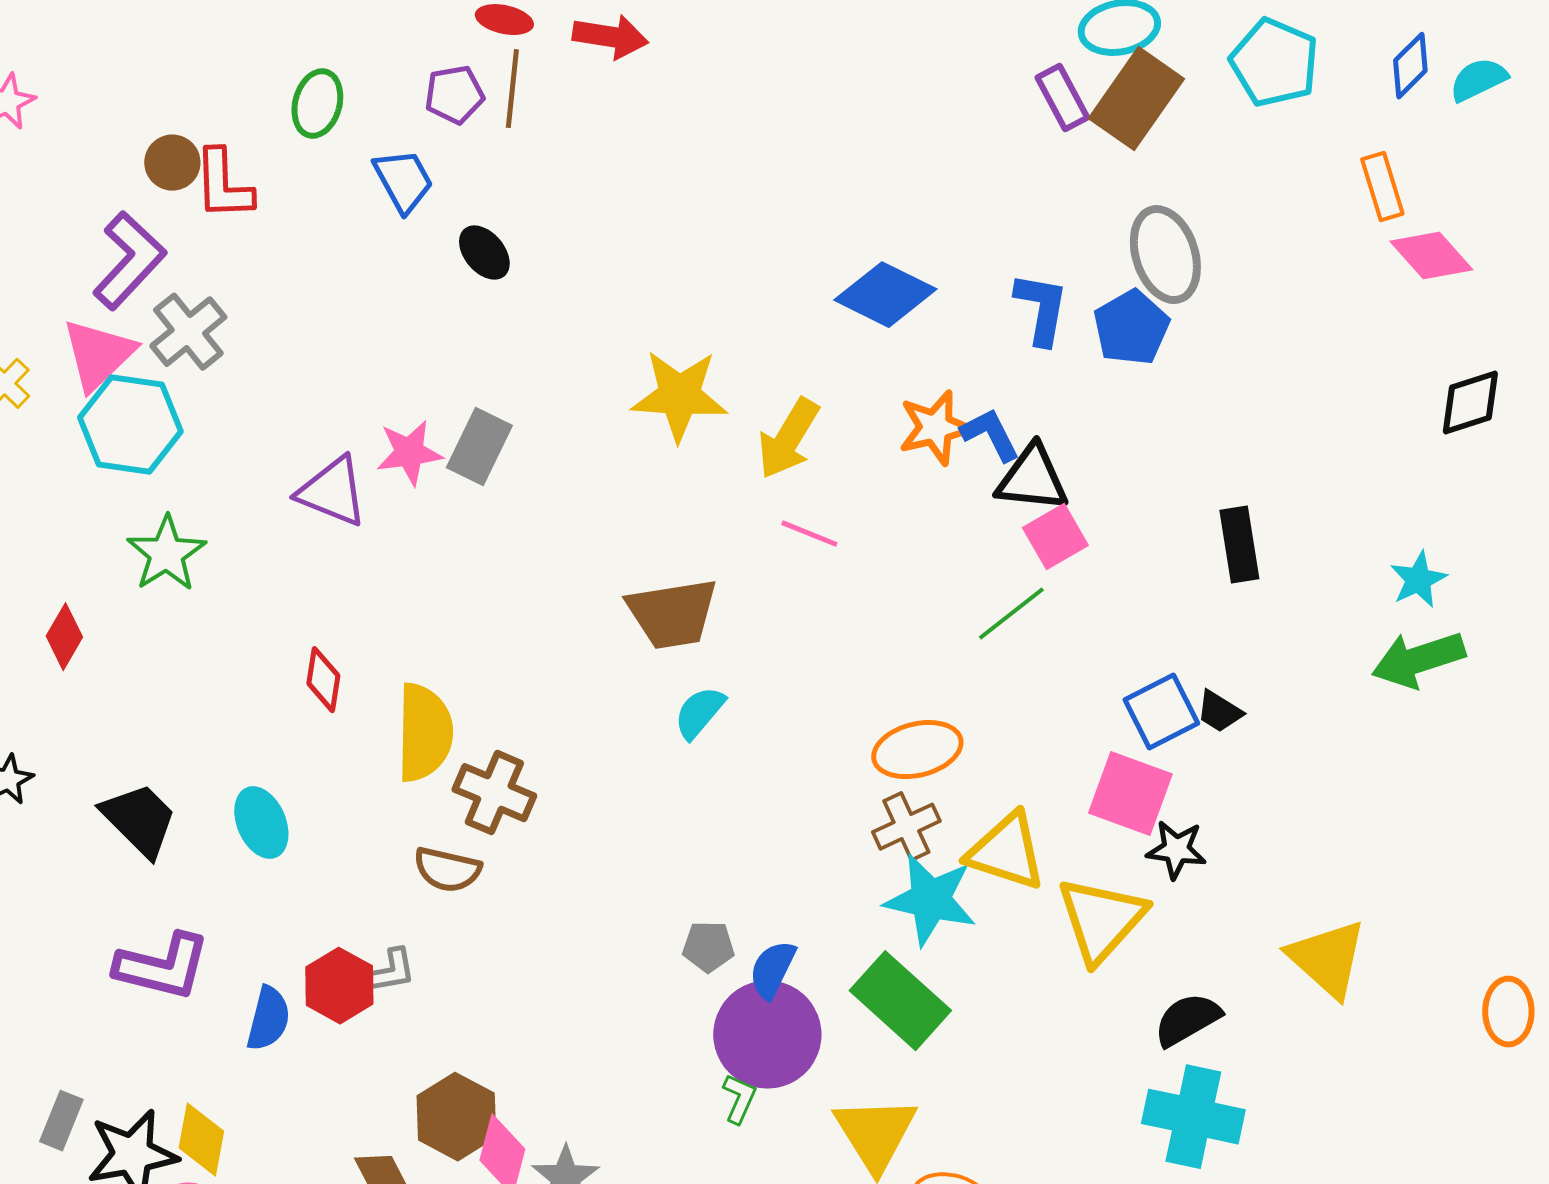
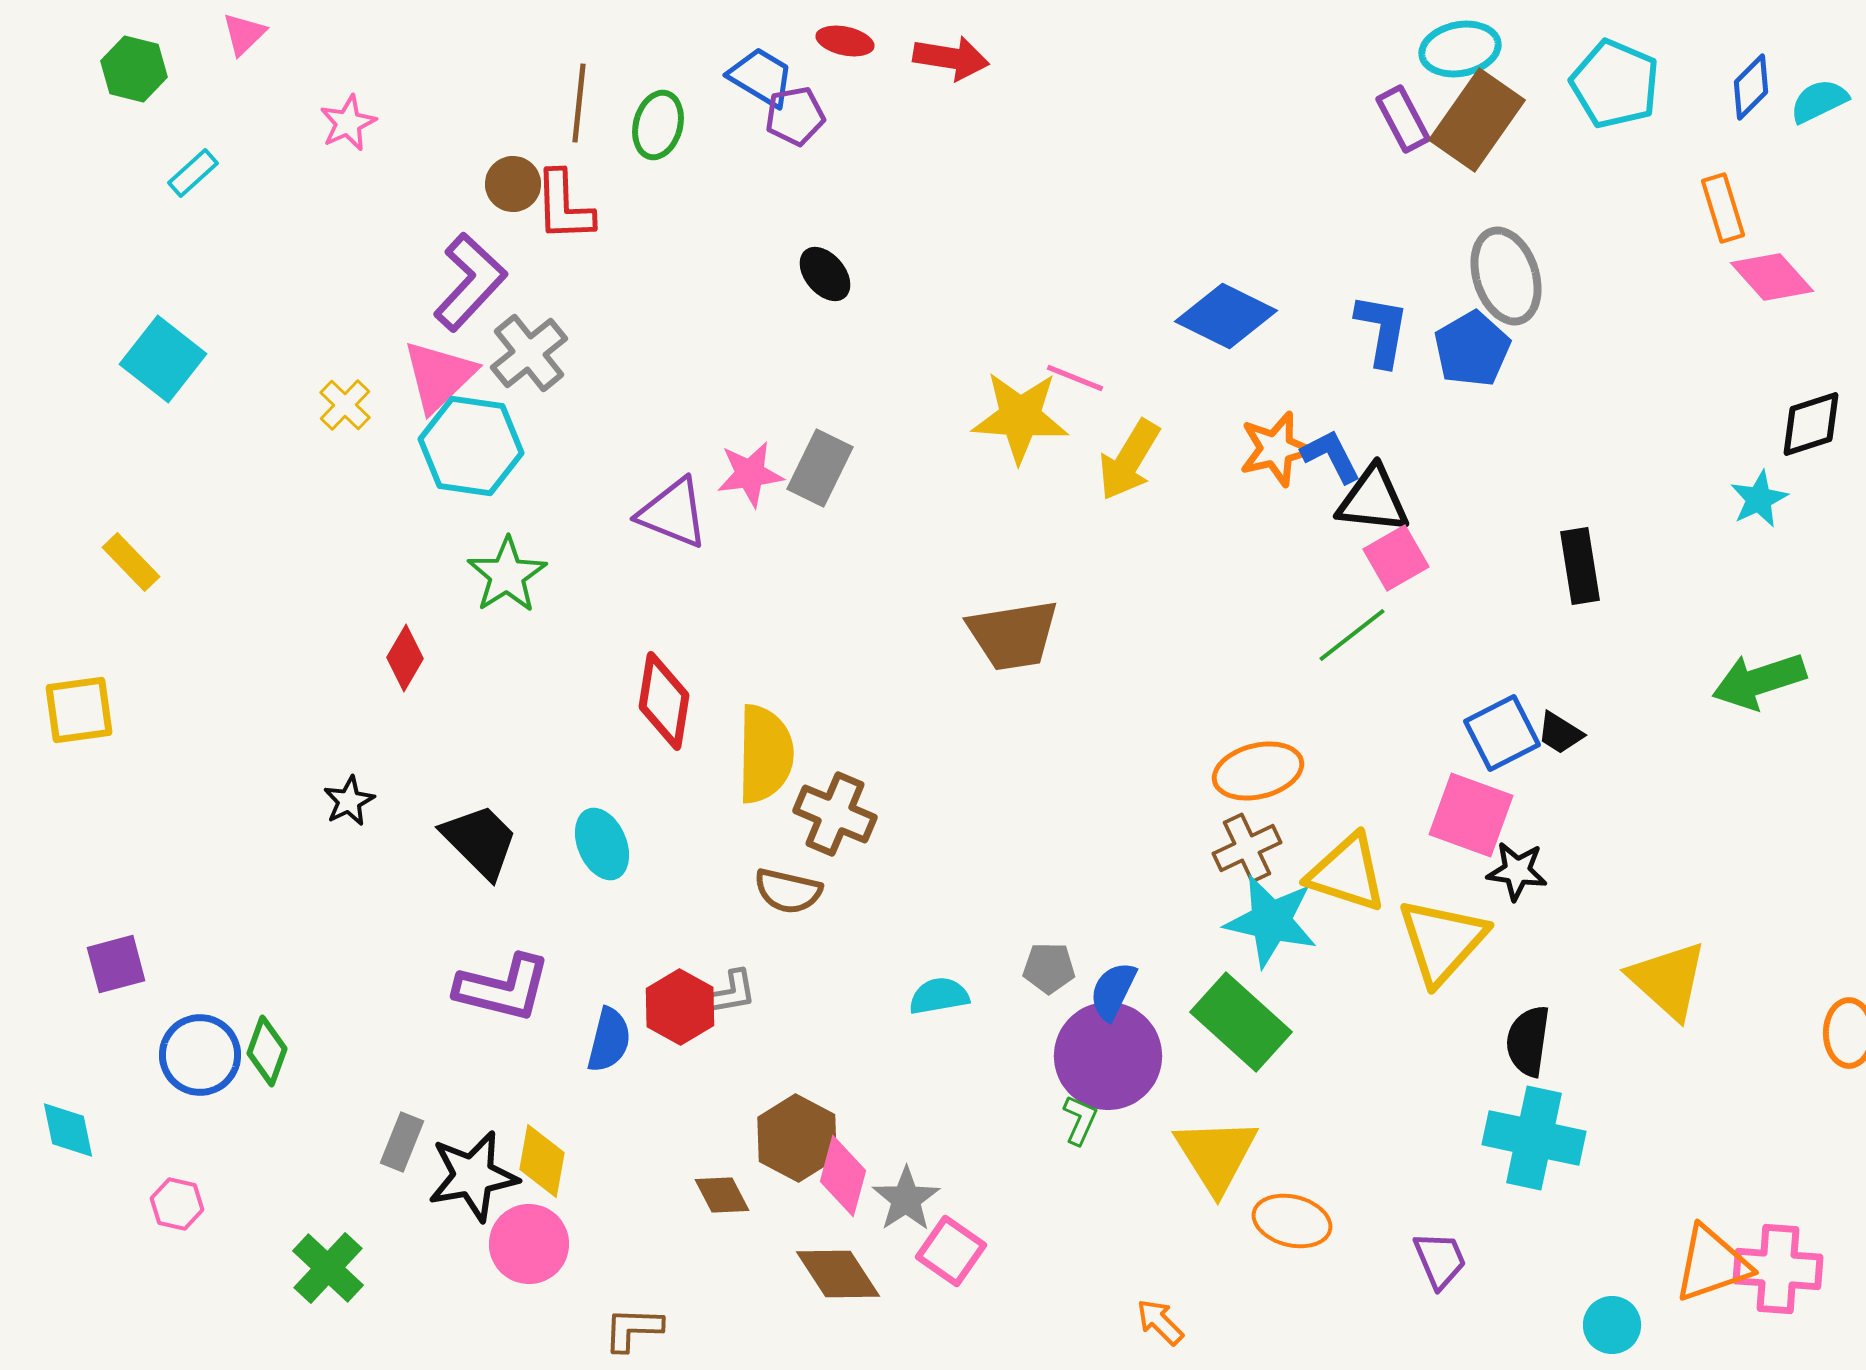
brown line: (512, 89) -> (579, 103), moved
blue trapezoid: (403, 181) -> (761, 77), moved, turned -30
pink line: (809, 534) -> (1075, 378), moved
cyan star: (1418, 580) -> (1759, 499), moved
red diamond: (323, 680) -> (664, 701), size x1.5
cyan semicircle: (699, 713) -> (939, 996), moved, turned 40
black semicircle: (1187, 1020) -> (1528, 1041), turned -52

